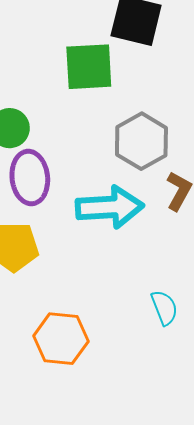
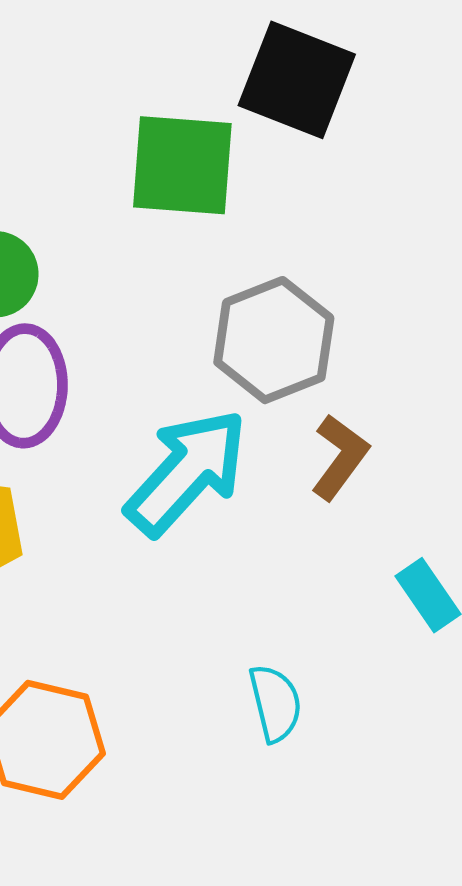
cyan arrow: (110, 207) -> (187, 472), turned -52

